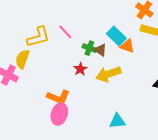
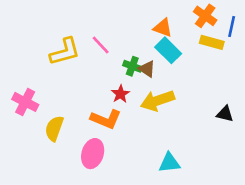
orange triangle: (127, 46) -> (163, 28), moved
yellow semicircle: (22, 59) -> (54, 128), moved
orange L-shape: (58, 97) -> (106, 119), moved

